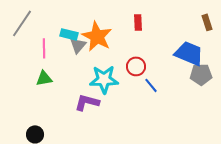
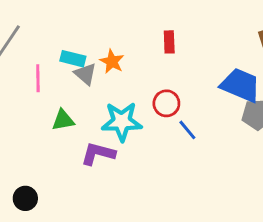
orange star: (97, 36) -> (112, 61), size x0.6
gray triangle: (78, 45) -> (85, 74), turned -30
green triangle: (44, 78) -> (63, 120), moved

